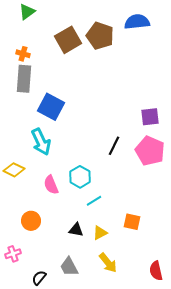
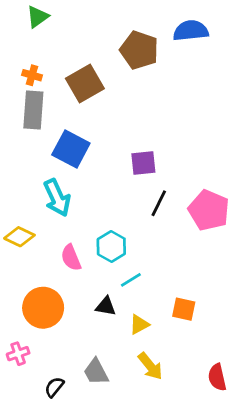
brown square: (68, 40) -> (85, 84), moved
purple square: (150, 117) -> (143, 163), moved
orange circle: (31, 221) -> (43, 308), size x1.5
black triangle: (76, 230) -> (106, 306), moved

